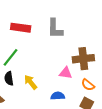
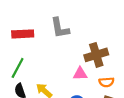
orange semicircle: (88, 85) -> (106, 82), turned -32

